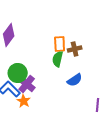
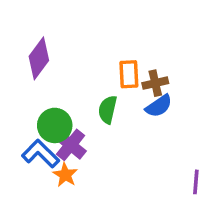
green semicircle: (58, 59) -> (108, 110), moved
blue semicircle: (75, 80) -> (159, 106), moved

